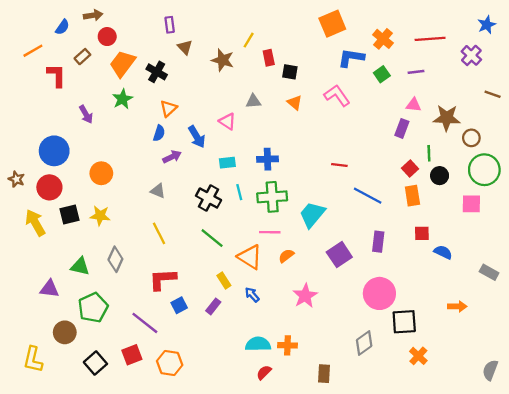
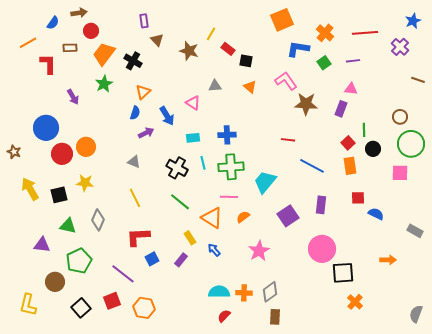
brown rectangle: (82, 57) -> (70, 48), turned 40
red rectangle: (269, 58) -> (228, 49), turned -40
brown star: (447, 118) -> (306, 104), moved
red circle: (49, 187) -> (62, 154), moved
black square: (69, 215) -> (59, 195), moved
gray diamond: (364, 343) -> (270, 292), moved

